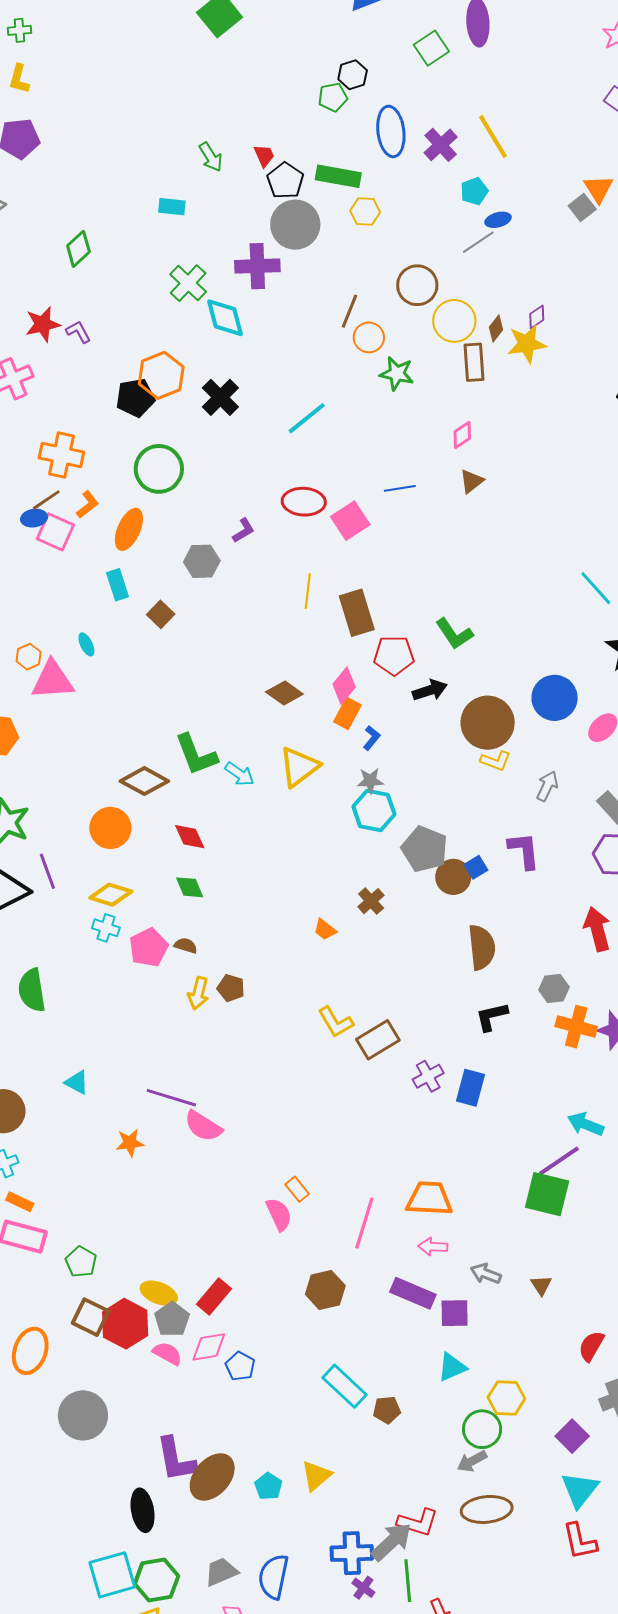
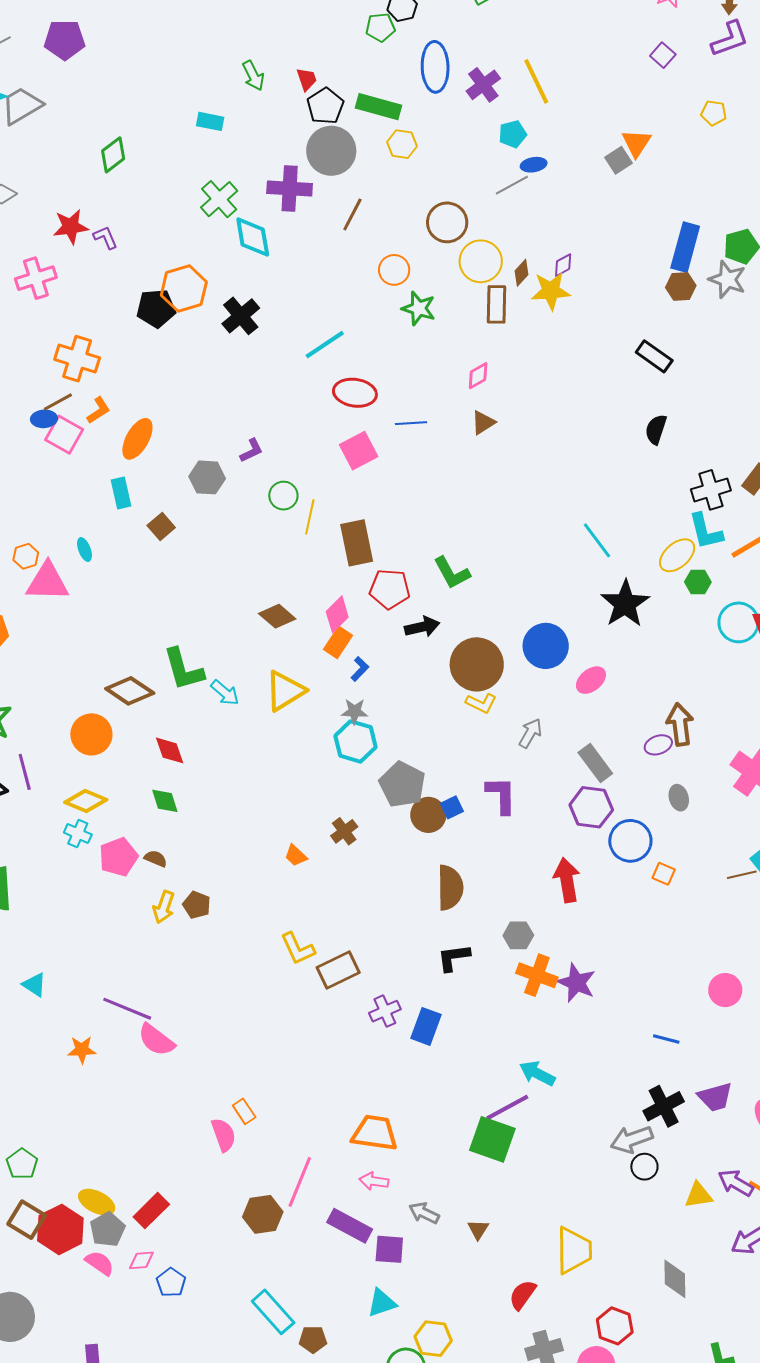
brown line: (349, 311) -> (352, 215), moved
green circle: (159, 469) -> (283, 496), moved, size x0.6
red ellipse: (304, 502) -> (355, 393), moved
pink line: (364, 1223) -> (300, 1182), moved
pink diamond: (209, 1347) -> (141, 1260), size x0.7

